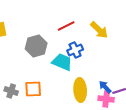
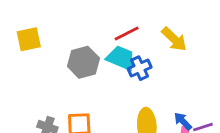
cyan trapezoid: (62, 62) -> (121, 58), moved

